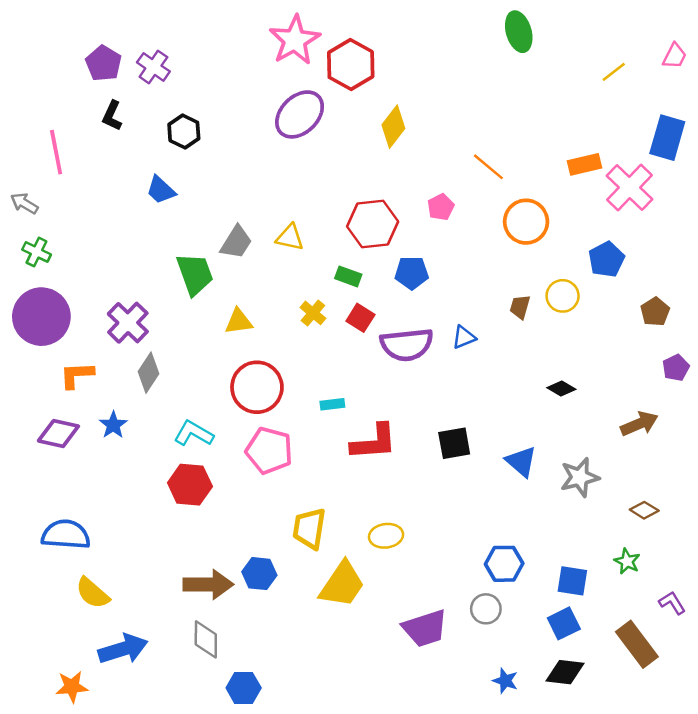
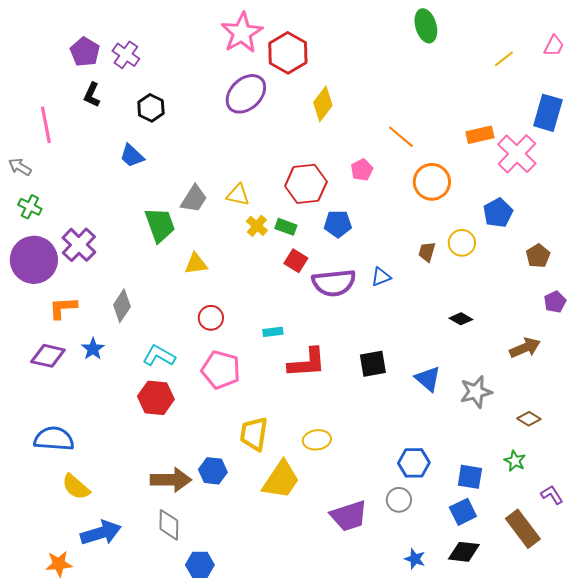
yellow cross: (313, 313) -> (257, 226), moved
purple cross: (128, 323) -> (79, 245), moved
red circle: (257, 387) -> (211, 318), size x0.6

